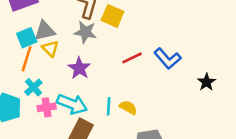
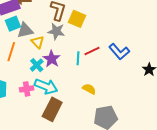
cyan square: (27, 38) -> (13, 24), moved
yellow triangle: (50, 49) -> (38, 42), moved
cyan cross: (33, 87) -> (37, 65), moved
cyan line: (109, 106) -> (78, 58), moved

